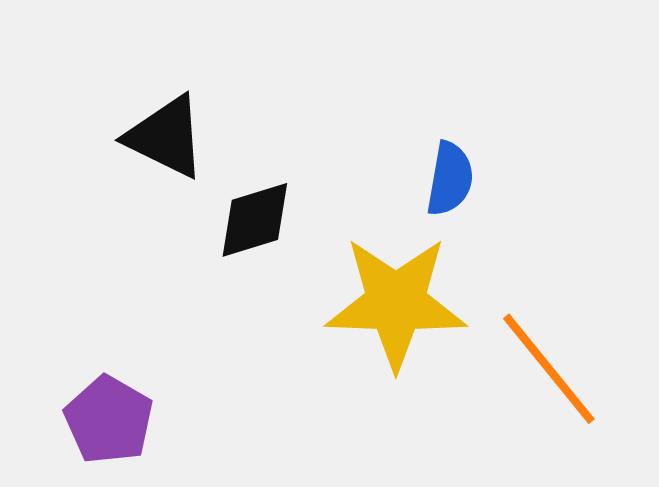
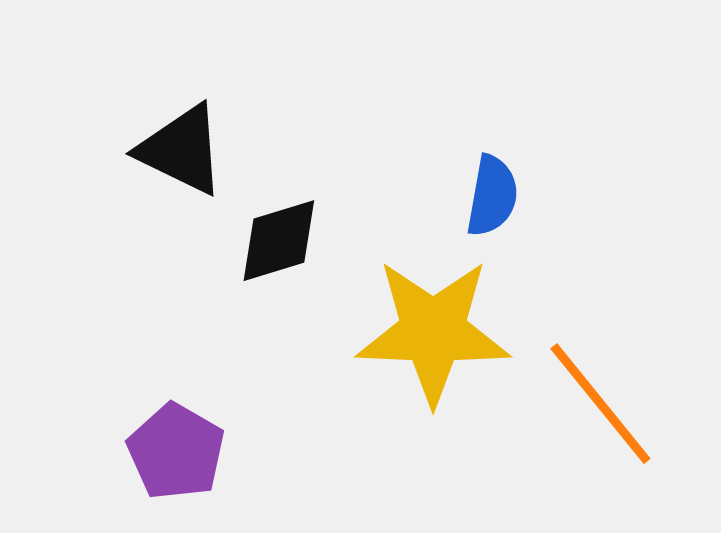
purple pentagon: (109, 420) -> (176, 452), moved

